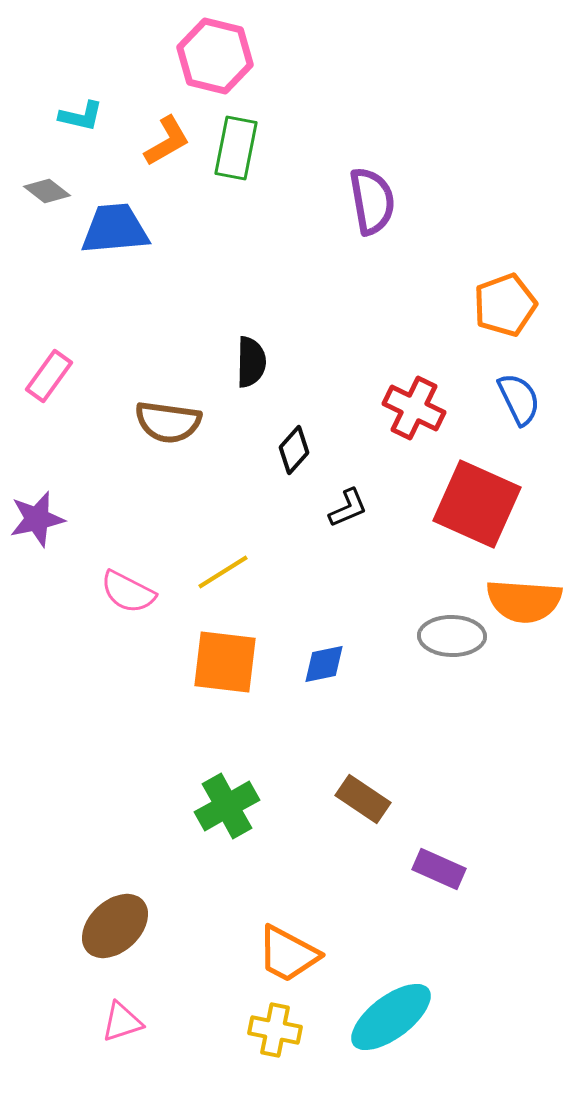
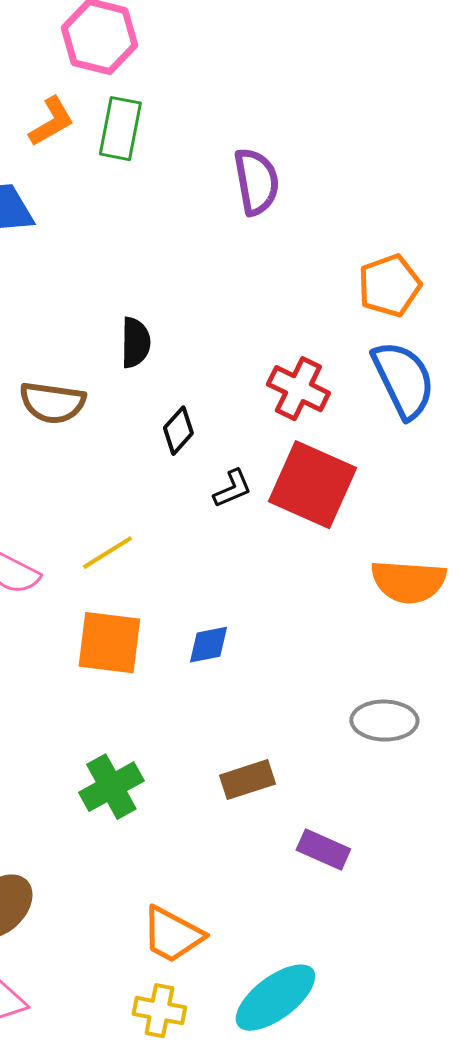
blue semicircle: (519, 399) -> (403, 380), size x1.5
red square: (477, 504) -> (312, 485), moved
gray ellipse: (452, 636) -> (384, 721), moved
brown rectangle: (363, 799) -> (247, 780), turned -52

